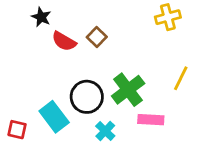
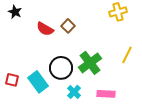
black star: (41, 17) -> (15, 12), moved
pink rectangle: (151, 120) -> (106, 94), moved
red square: (17, 130) -> (12, 80), moved

